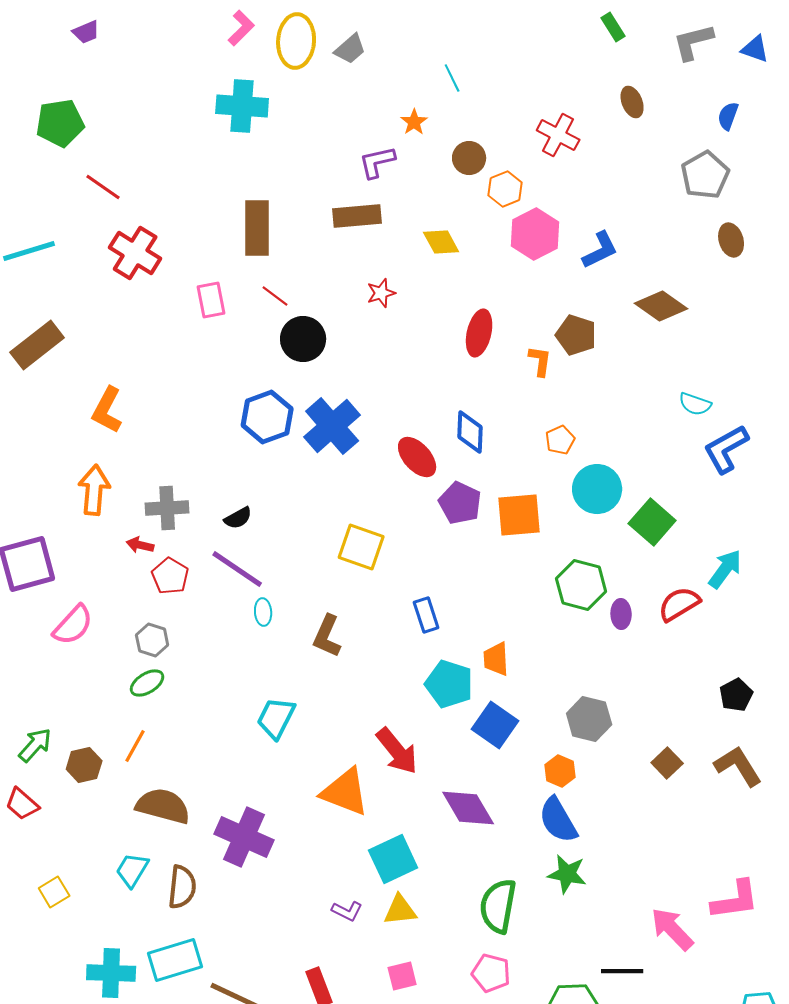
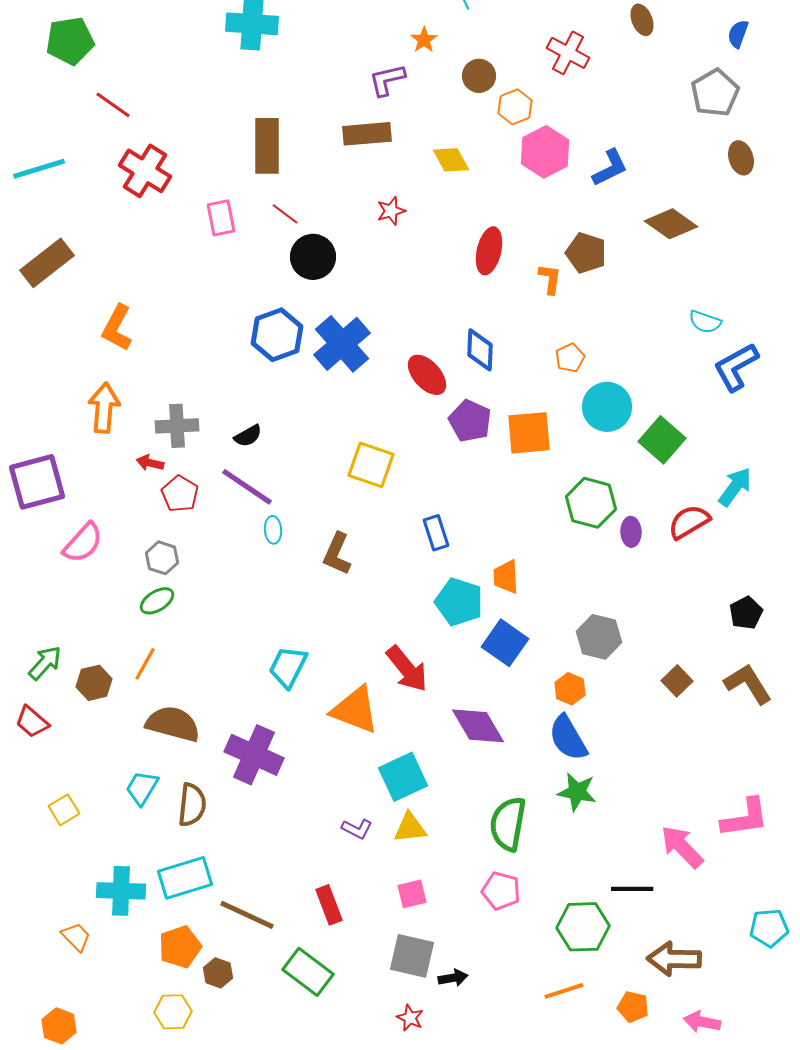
cyan trapezoid: (276, 718) -> (288, 667), moved

